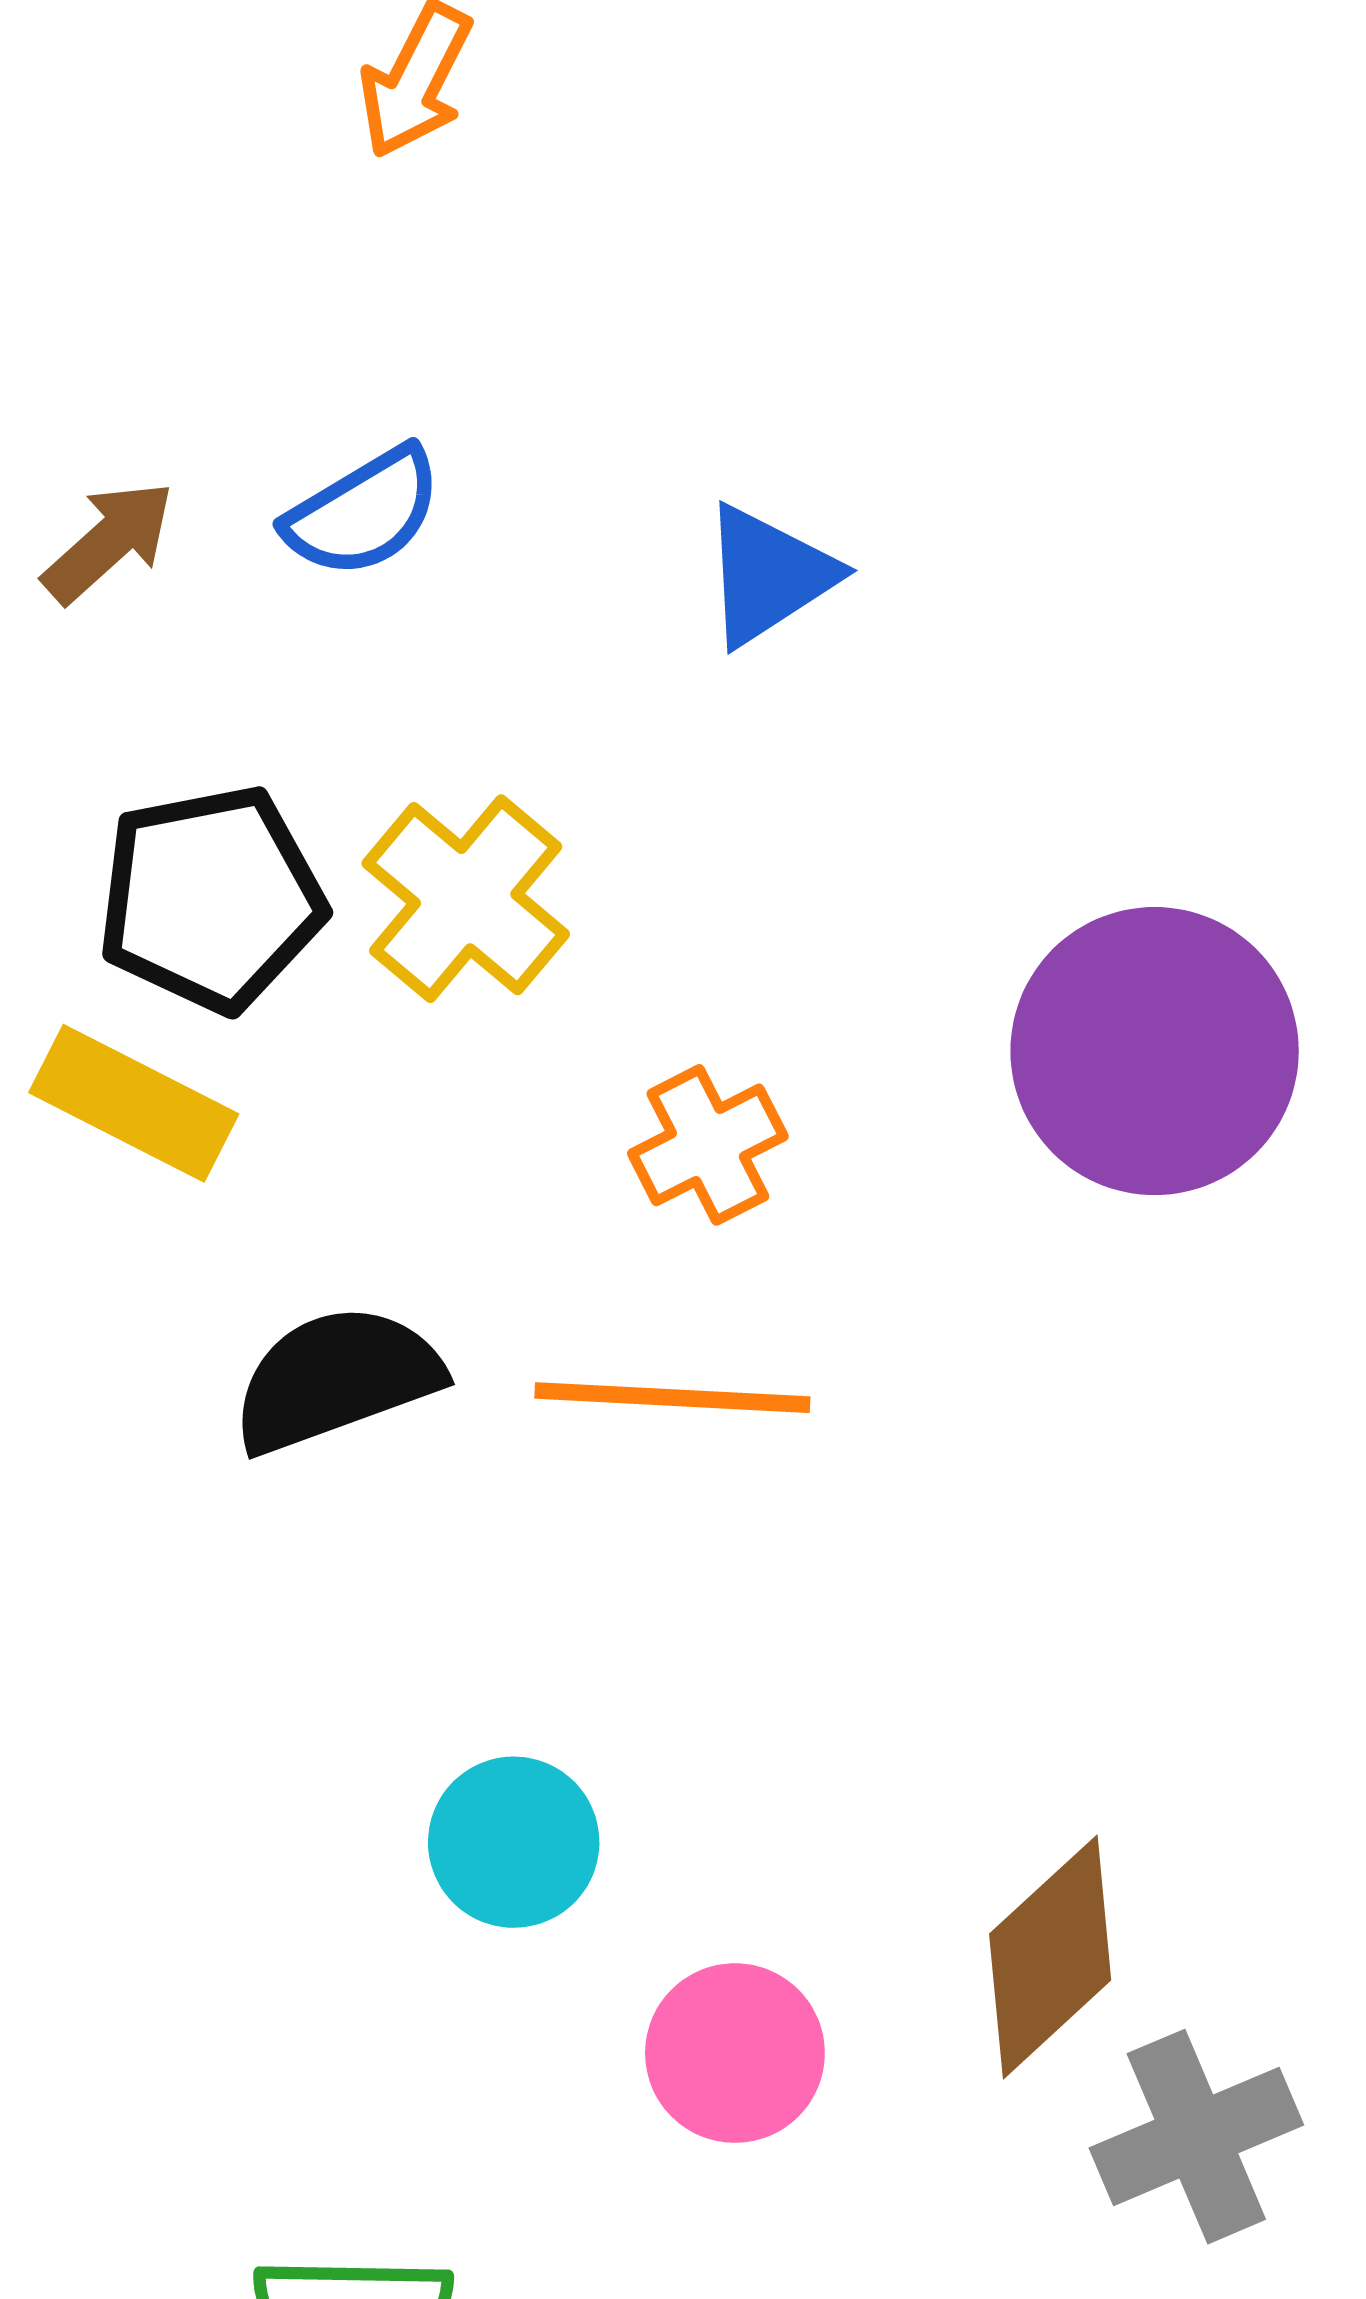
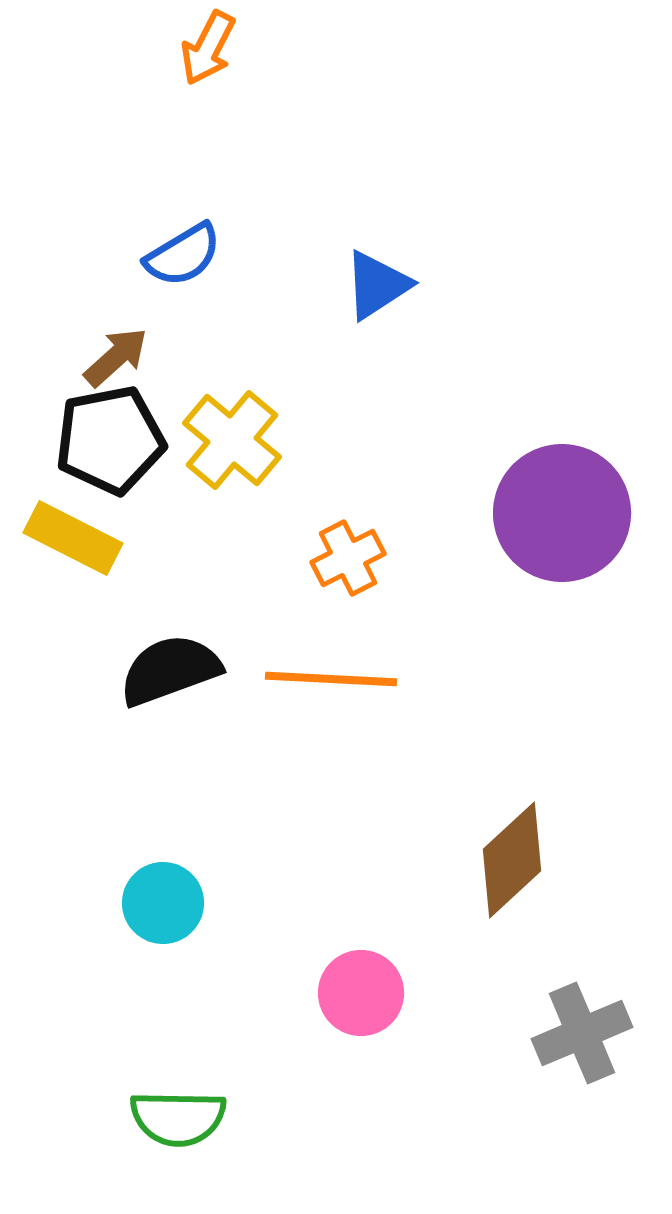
brown arrow: (109, 542) -> (116, 357), moved
cyan circle: (514, 1842) -> (163, 903), moved
brown diamond: (1050, 1957) -> (512, 860), moved

